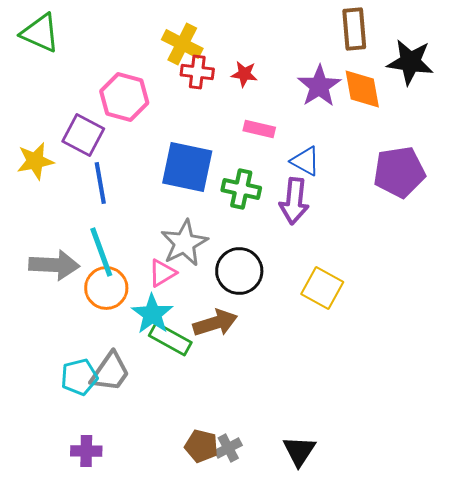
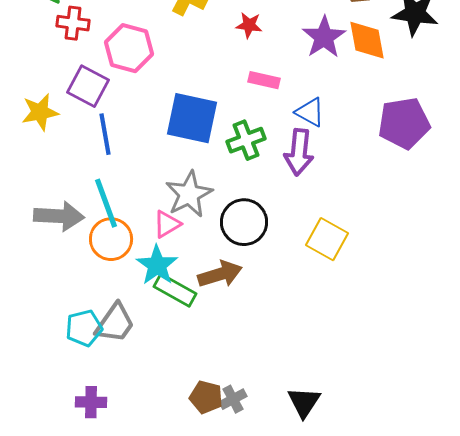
red cross: (197, 72) -> (73, 23), moved
green cross: (241, 189) -> (246, 140), turned -33

